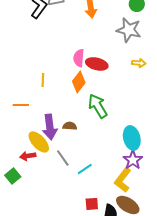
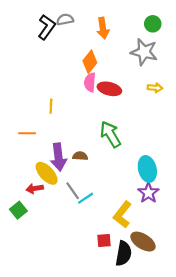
orange diamond: (79, 82) -> (90, 62), moved
cyan line: (85, 169) -> (86, 198), moved
yellow L-shape: (123, 180) -> (122, 214), moved

